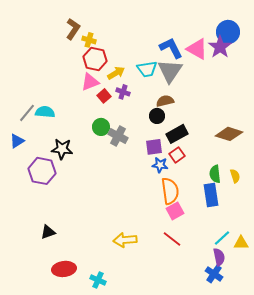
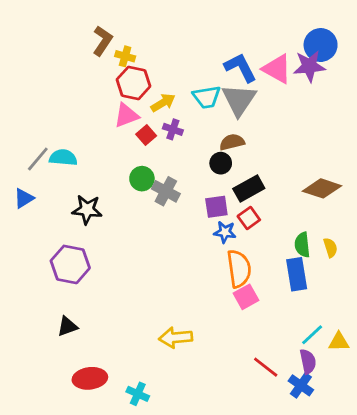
purple star: (220, 47) -> (309, 66), turned 30
purple hexagon: (42, 171) -> (70, 264), moved
red line: (172, 239) -> (266, 367), moved

